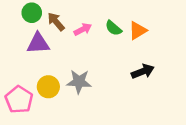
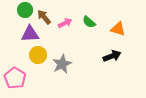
orange triangle: (138, 31) -> (118, 29), moved, turned 49
gray star: (79, 82) -> (62, 64), turned -30
yellow circle: (48, 87) -> (38, 55), moved

